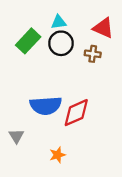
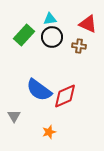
blue semicircle: (46, 106) -> (39, 90), turned 40

